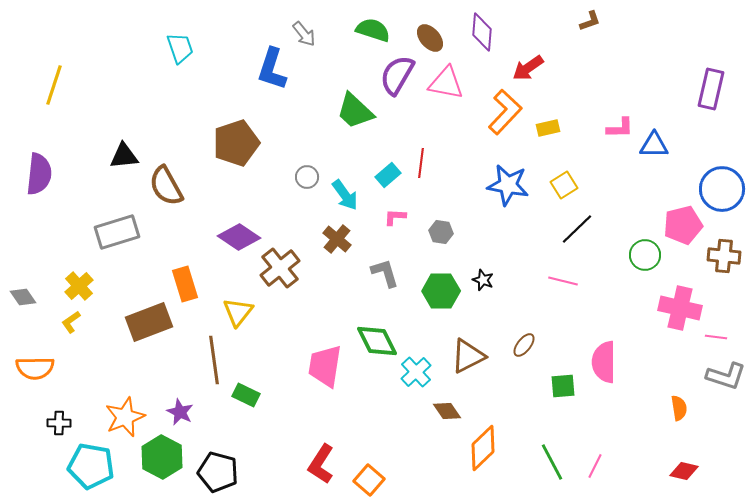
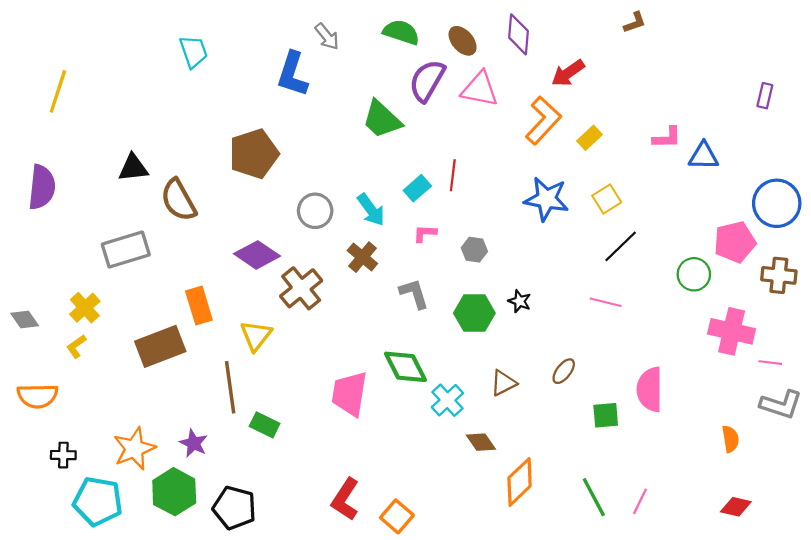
purple rectangle: (711, 89) -> (765, 96), size x0.6
yellow rectangle: (548, 128) -> (589, 138), turned -30
gray circle: (307, 177) -> (315, 211), moved, size x1.4
brown triangle: (468, 356) -> (503, 383), size x0.7

